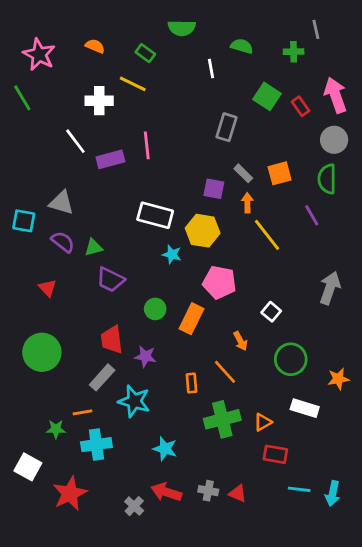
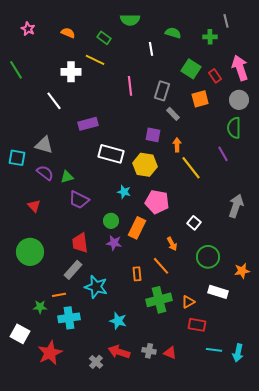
pink star: (39, 55) -> (28, 29), moved, size x0.6
pink line: (147, 145) -> (130, 86), moved
purple rectangle: (110, 159) -> (88, 124), moved
gray rectangle: (243, 173) -> (173, 114), moved
orange square: (280, 173) -> (200, 99), moved
cyan star: (172, 254) -> (124, 192), moved
purple star: (145, 356) -> (114, 243), moved

